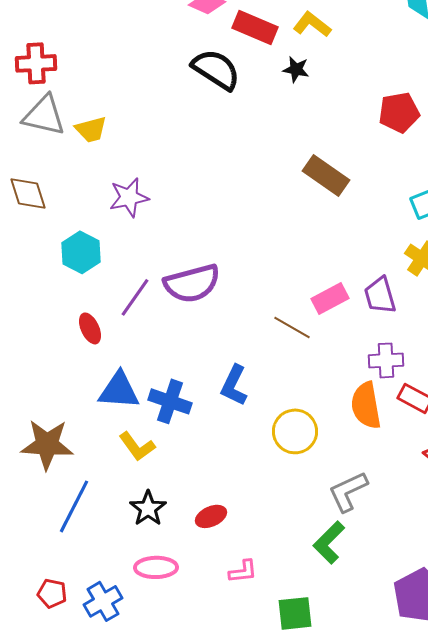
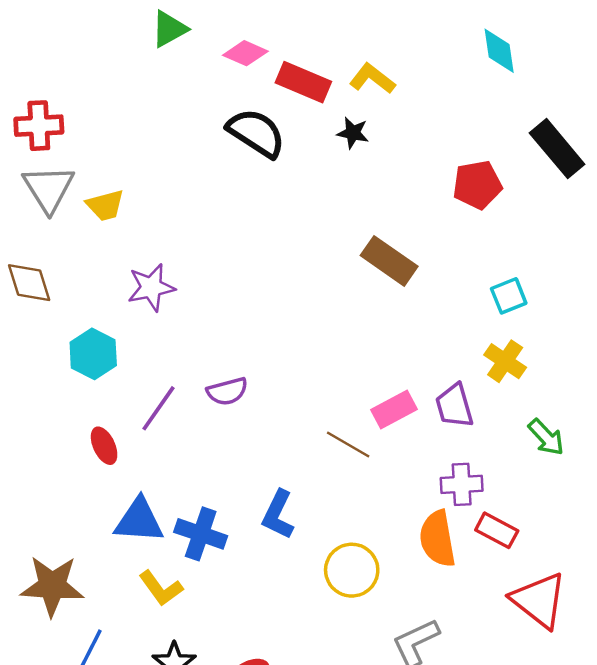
gray triangle: (44, 115) -> (49, 188), turned 45
purple semicircle: (192, 283) -> (227, 391), size x0.6

